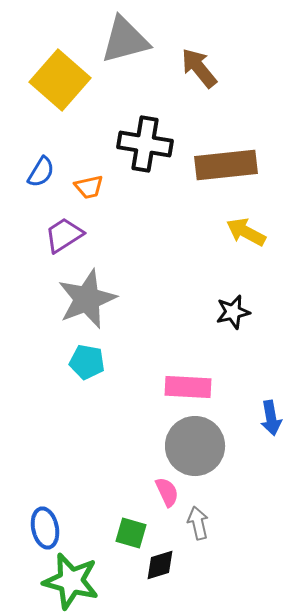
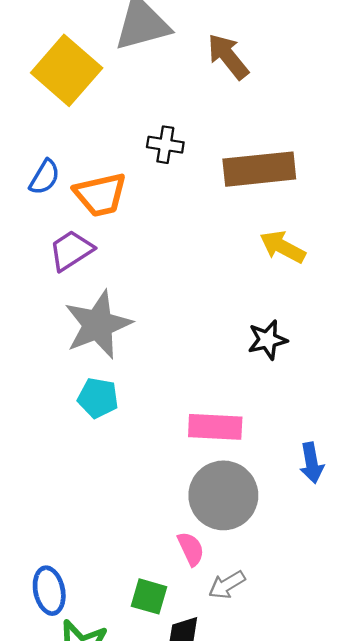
black cross: (145, 144) -> (165, 145), size x0.6
orange trapezoid: (89, 187) -> (100, 195), size x1.6
gray arrow: (198, 523) -> (227, 585), turned -108

